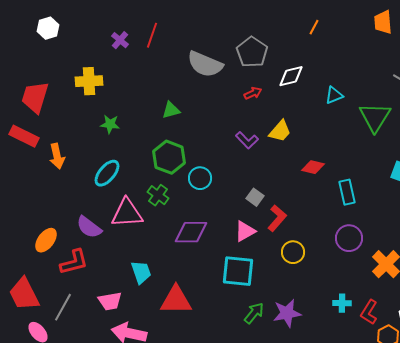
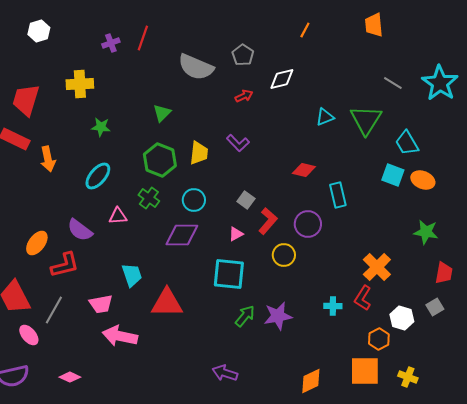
purple cross: (120, 40) -> (111, 43), turned 30
gray pentagon: (252, 52) -> (243, 55), size x0.7
cyan triangle: (334, 95) -> (325, 117), moved
green triangle: (171, 110) -> (162, 113), turned -30
yellow trapezoid: (280, 131) -> (199, 153), moved, turned -35
cyan circle: (200, 178) -> (194, 200), moved
pink triangle: (127, 213) -> (118, 216), size x0.6
pink triangle: (245, 231) -> (236, 234), size x0.7
purple circle: (349, 238) -> (308, 224), moved
red L-shape: (369, 312) -> (363, 298), moved

